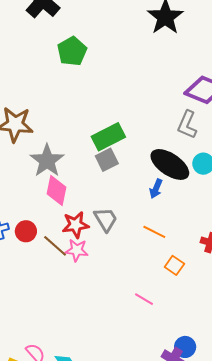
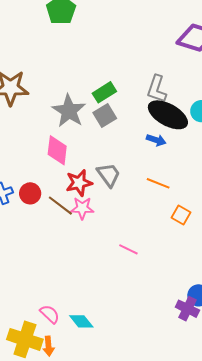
gray L-shape: (187, 125) -> (157, 89), moved
green rectangle: (108, 137) -> (104, 92), size x0.7
gray star: (47, 161) -> (69, 111), moved
blue arrow: (156, 189) -> (156, 140), turned -90
pink line: (144, 299) -> (128, 249), moved

